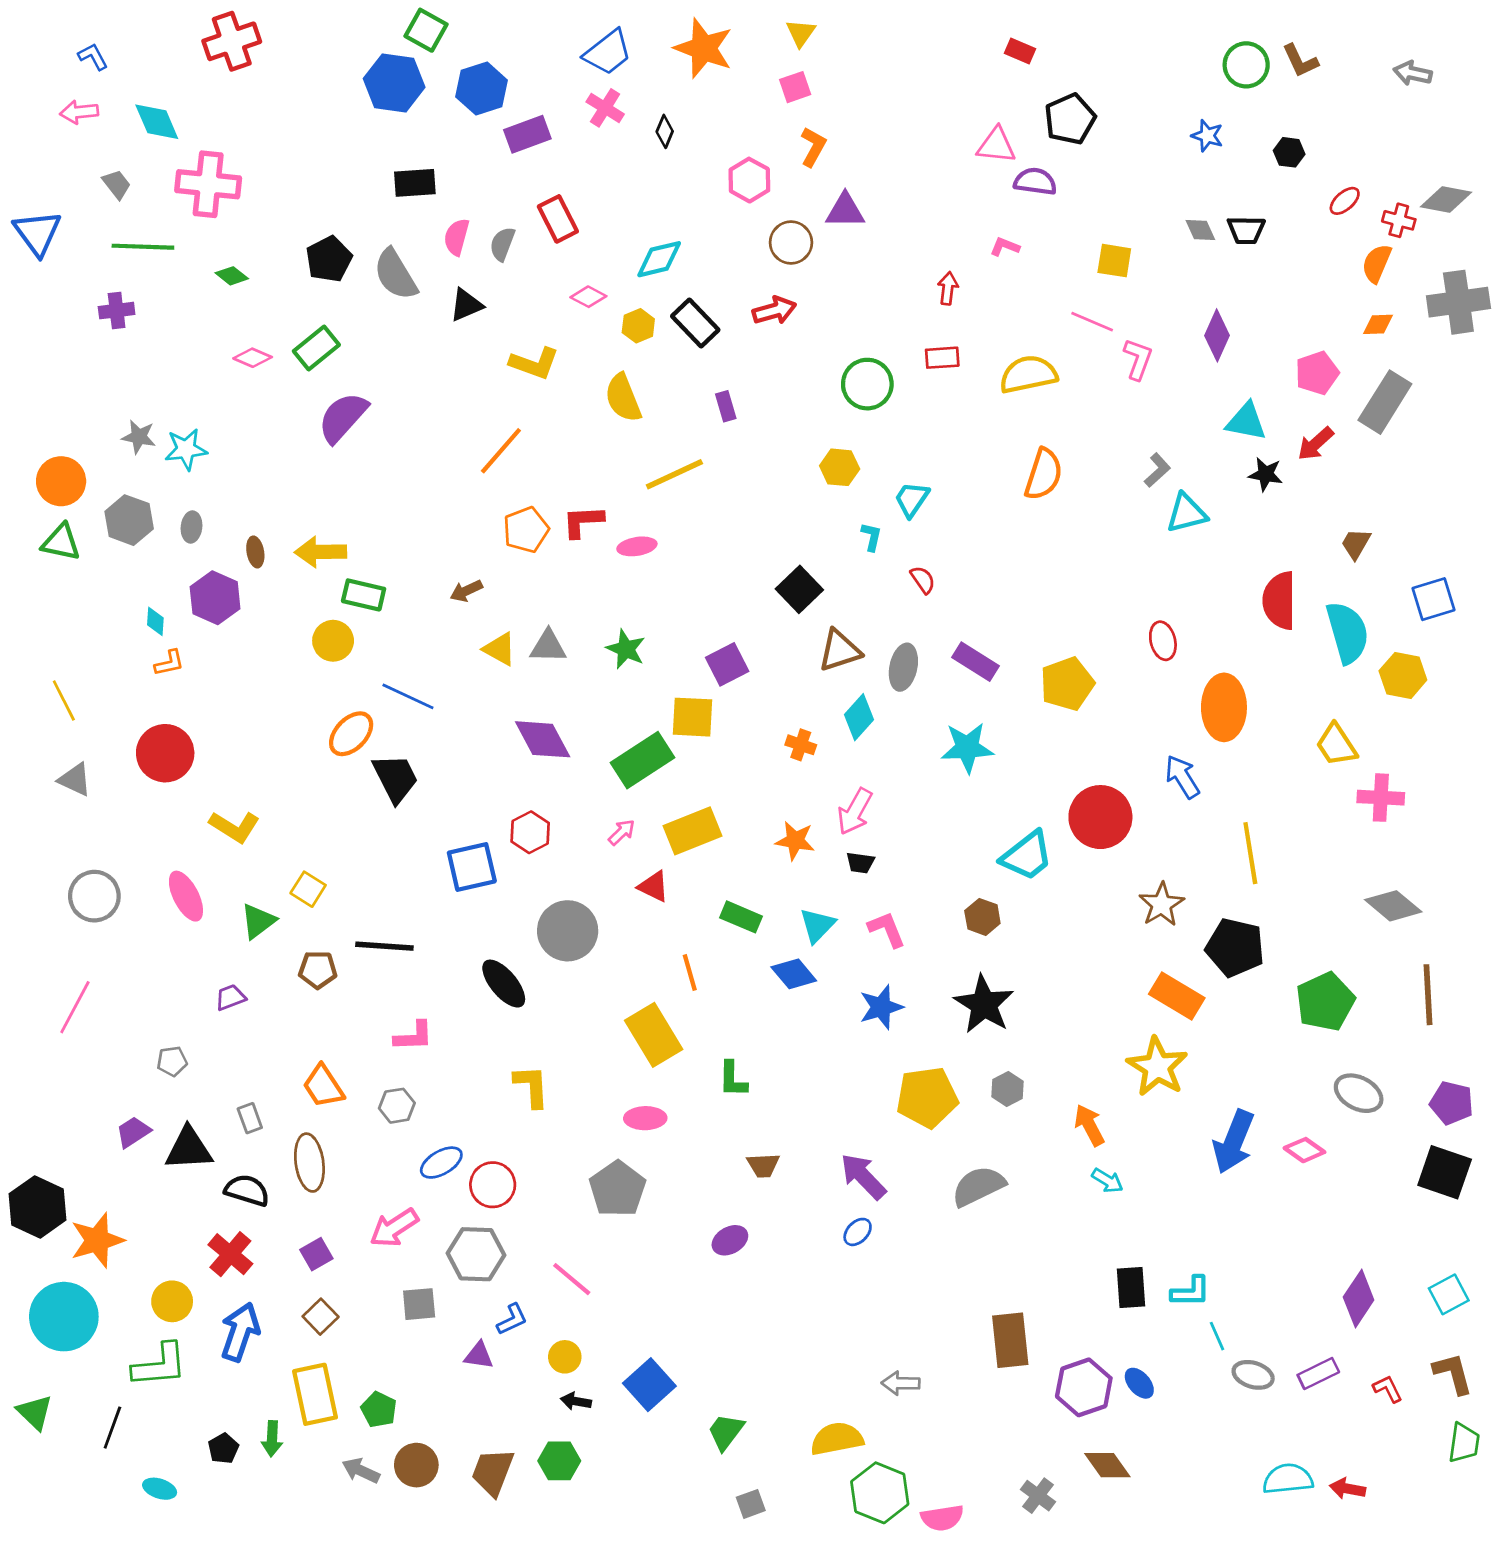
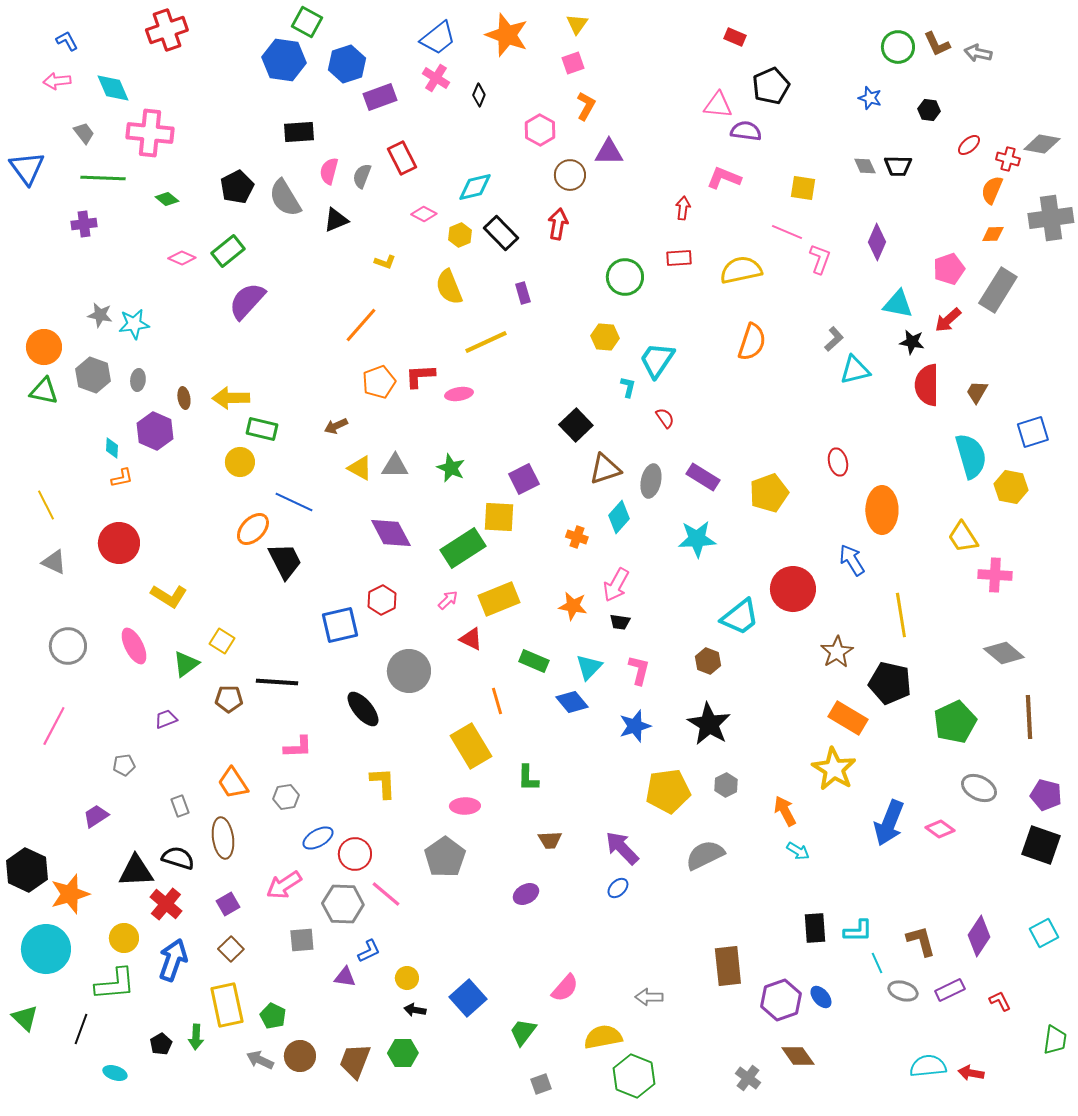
gray arrow: (1413, 73) -> (978, 53), moved
pink L-shape: (1005, 247) -> (724, 178), size x1.6
red arrow: (774, 311) -> (558, 224), turned -64
yellow L-shape: (534, 363) -> (385, 262), size x0.6
cyan trapezoid: (912, 499) -> (657, 360), size x1.4
red semicircle: (1279, 601) -> (927, 385), moved
pink L-shape: (887, 929) -> (639, 670), turned 36
black triangle: (189, 1149) -> (136, 871), moved
pink line: (572, 1279) -> (386, 894), moved
brown L-shape: (1453, 1373) -> (921, 941), moved
pink semicircle: (942, 1518) -> (565, 988), moved, turned -40

